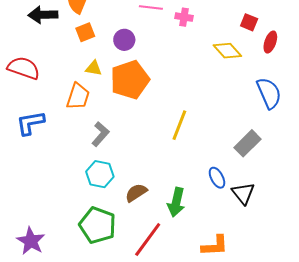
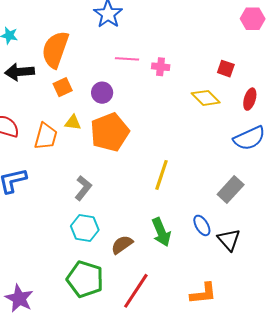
red ellipse: (270, 42) -> (250, 99), moved
blue semicircle: (269, 93) -> (249, 138), turned 92
orange trapezoid: (78, 96) -> (46, 136), moved
green arrow: (176, 202) -> (161, 232), moved, turned -32

